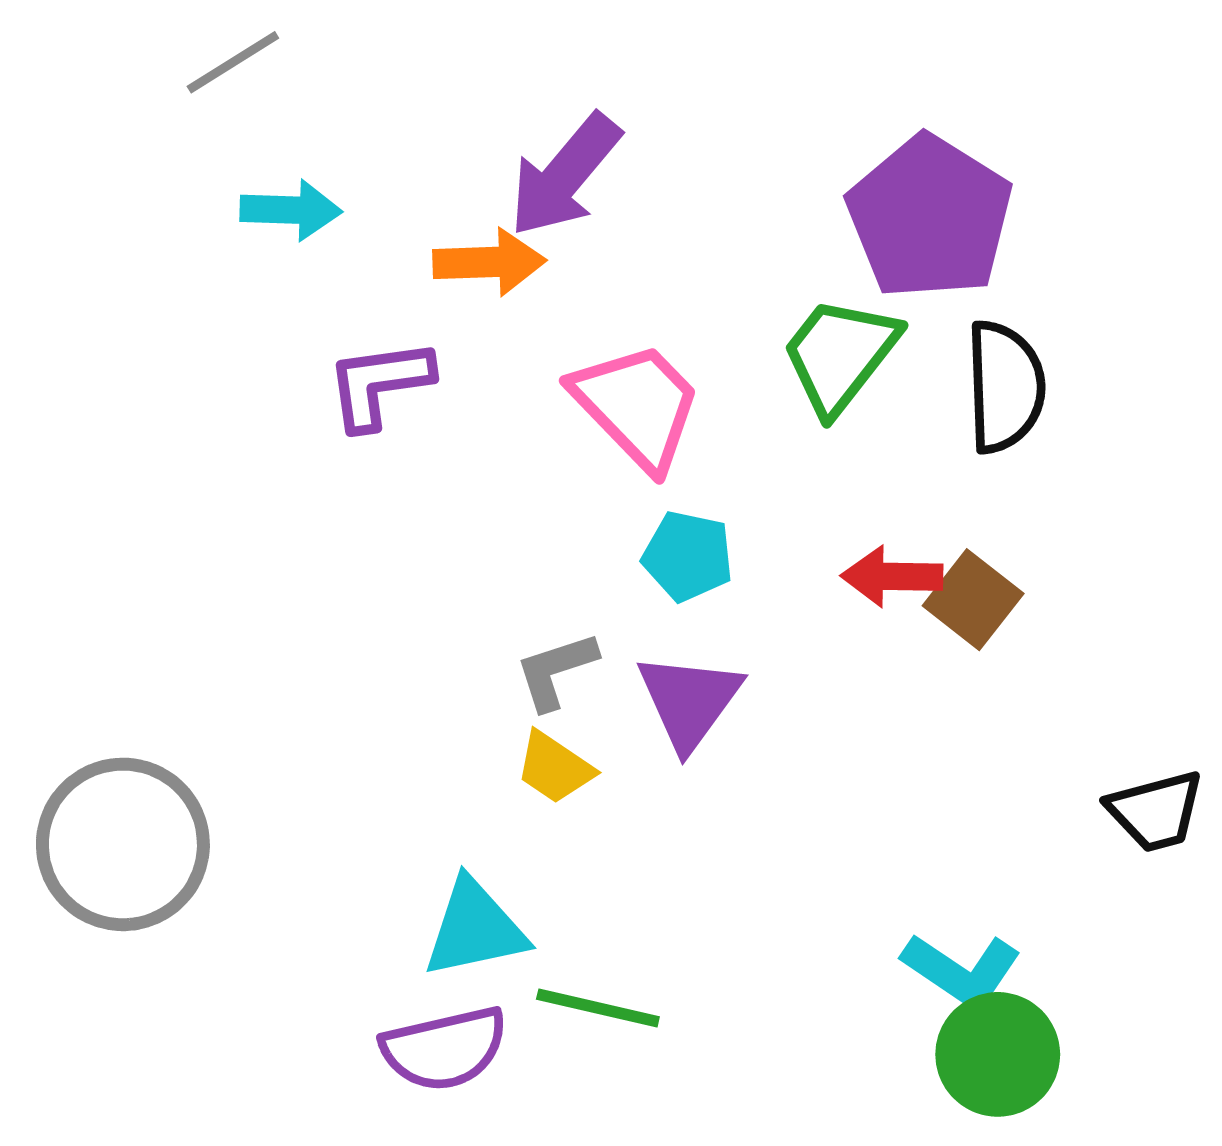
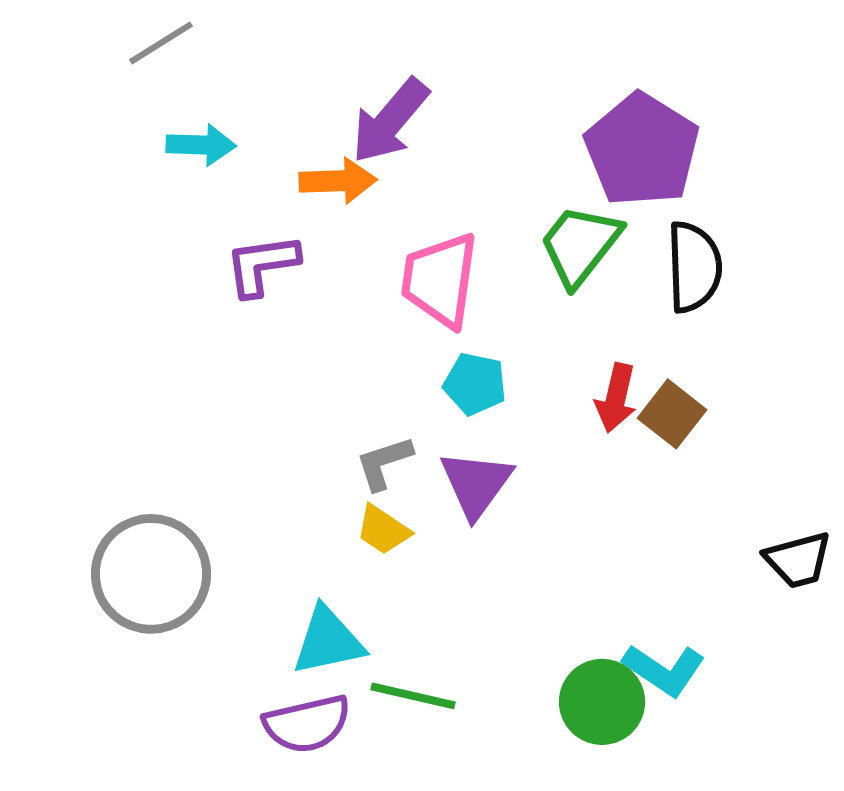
pink trapezoid: (637, 406) -> (440, 280), turned -128
red arrow: (892, 576) -> (616, 398), turned -78
gray circle: (123, 844) -> (151, 574), moved
green circle: (998, 1054) -> (602, 702), moved

